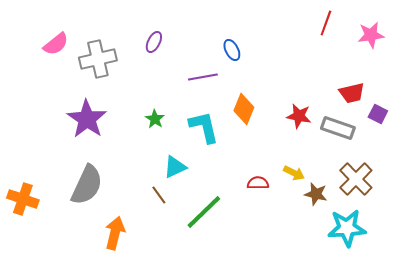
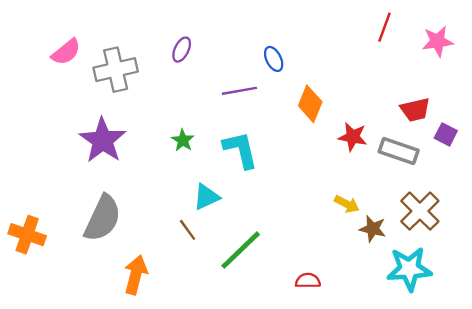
orange diamond: (244, 109) -> (310, 104), moved
red semicircle: (258, 183) -> (308, 281), moved

